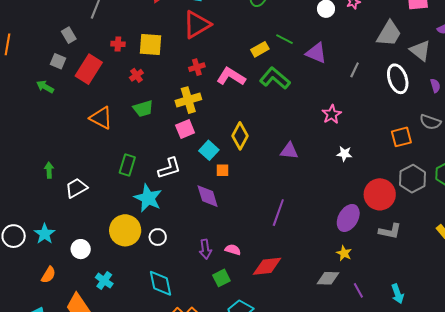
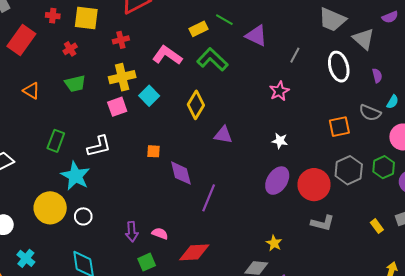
gray trapezoid: (389, 34) -> (332, 20), turned 80
red cross: (197, 67) -> (121, 40), moved
pink star: (332, 114) -> (279, 91), moved
orange triangle: (101, 118) -> (31, 91), size x0.7
yellow diamond: (240, 136) -> (196, 105), moved
cyan square: (209, 150) -> (149, 96), moved
purple diamond: (208, 196) -> (181, 173), moved
purple ellipse: (348, 218) -> (277, 181), moved

